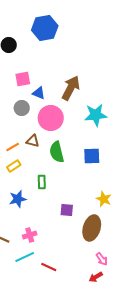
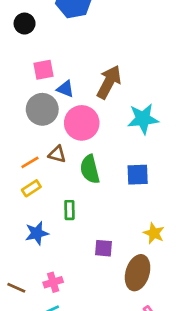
gray circle: (22, 108) -> (42, 109), size x1.5

